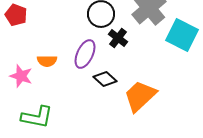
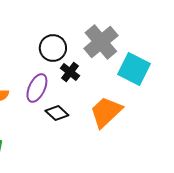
orange trapezoid: (140, 96) -> (106, 112), moved

